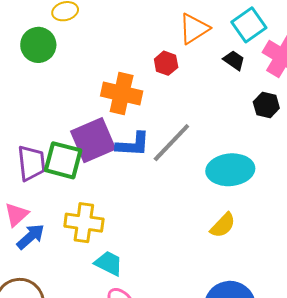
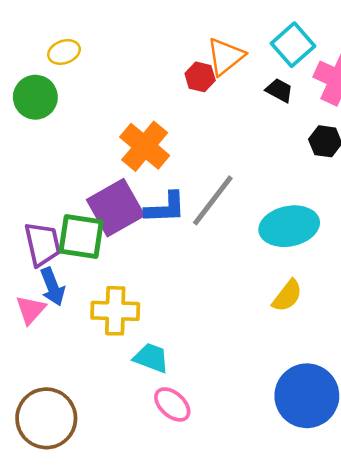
red hexagon: (166, 63) -> (200, 77), moved
orange cross: (122, 94) -> (145, 146), turned 33
blue arrow: (31, 237) -> (52, 287), moved, turned 116

